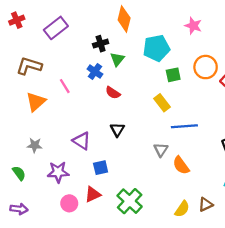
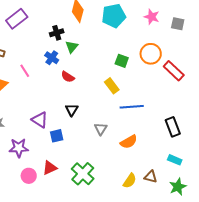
pink star: (193, 26) -> (152, 17), moved
cyan pentagon: (156, 48) -> (114, 16), moved
green square: (173, 75) -> (122, 61), turned 32
gray triangle: (161, 150) -> (101, 129), moved
orange semicircle: (181, 165) -> (129, 142), turned -84
blue square: (101, 168) -> (57, 136), moved
brown triangle: (206, 204) -> (151, 177), turned 40

